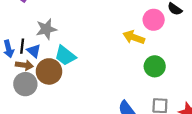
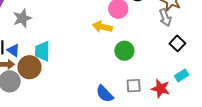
gray star: (46, 29) -> (22, 18), moved
cyan trapezoid: (65, 56) -> (42, 51), turned 60

